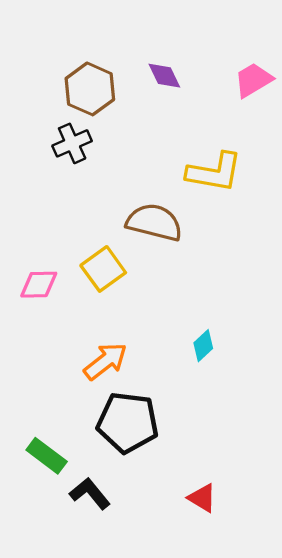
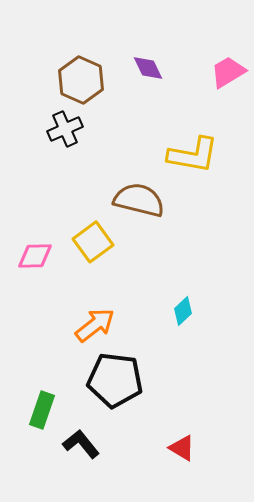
green rectangle: (47, 456) -> (42, 410), turned 72

